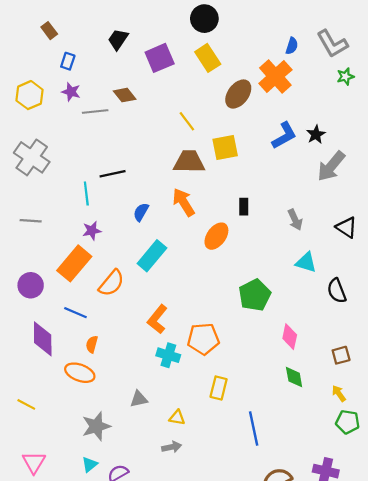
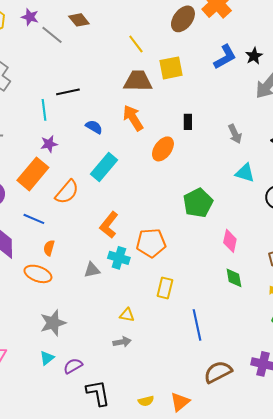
gray line: (95, 111) -> (52, 35), turned 45
blue semicircle: (141, 212) -> (94, 127), turned 90
gray triangle: (139, 399) -> (92, 270), moved

